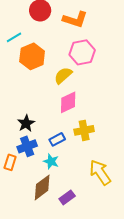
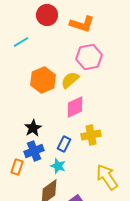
orange hexagon: (32, 56) -> (43, 80), moved
blue rectangle: (57, 139) -> (64, 144), turned -35

